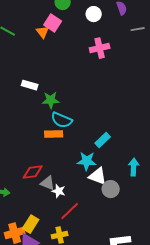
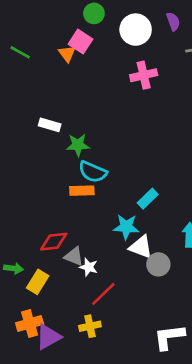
white circle: (94, 14) -> (136, 30), size x1.5
yellow rectangle: (31, 224) -> (38, 282), moved

